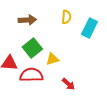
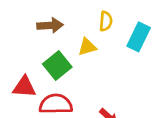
yellow triangle: (52, 59) -> (87, 47), moved

